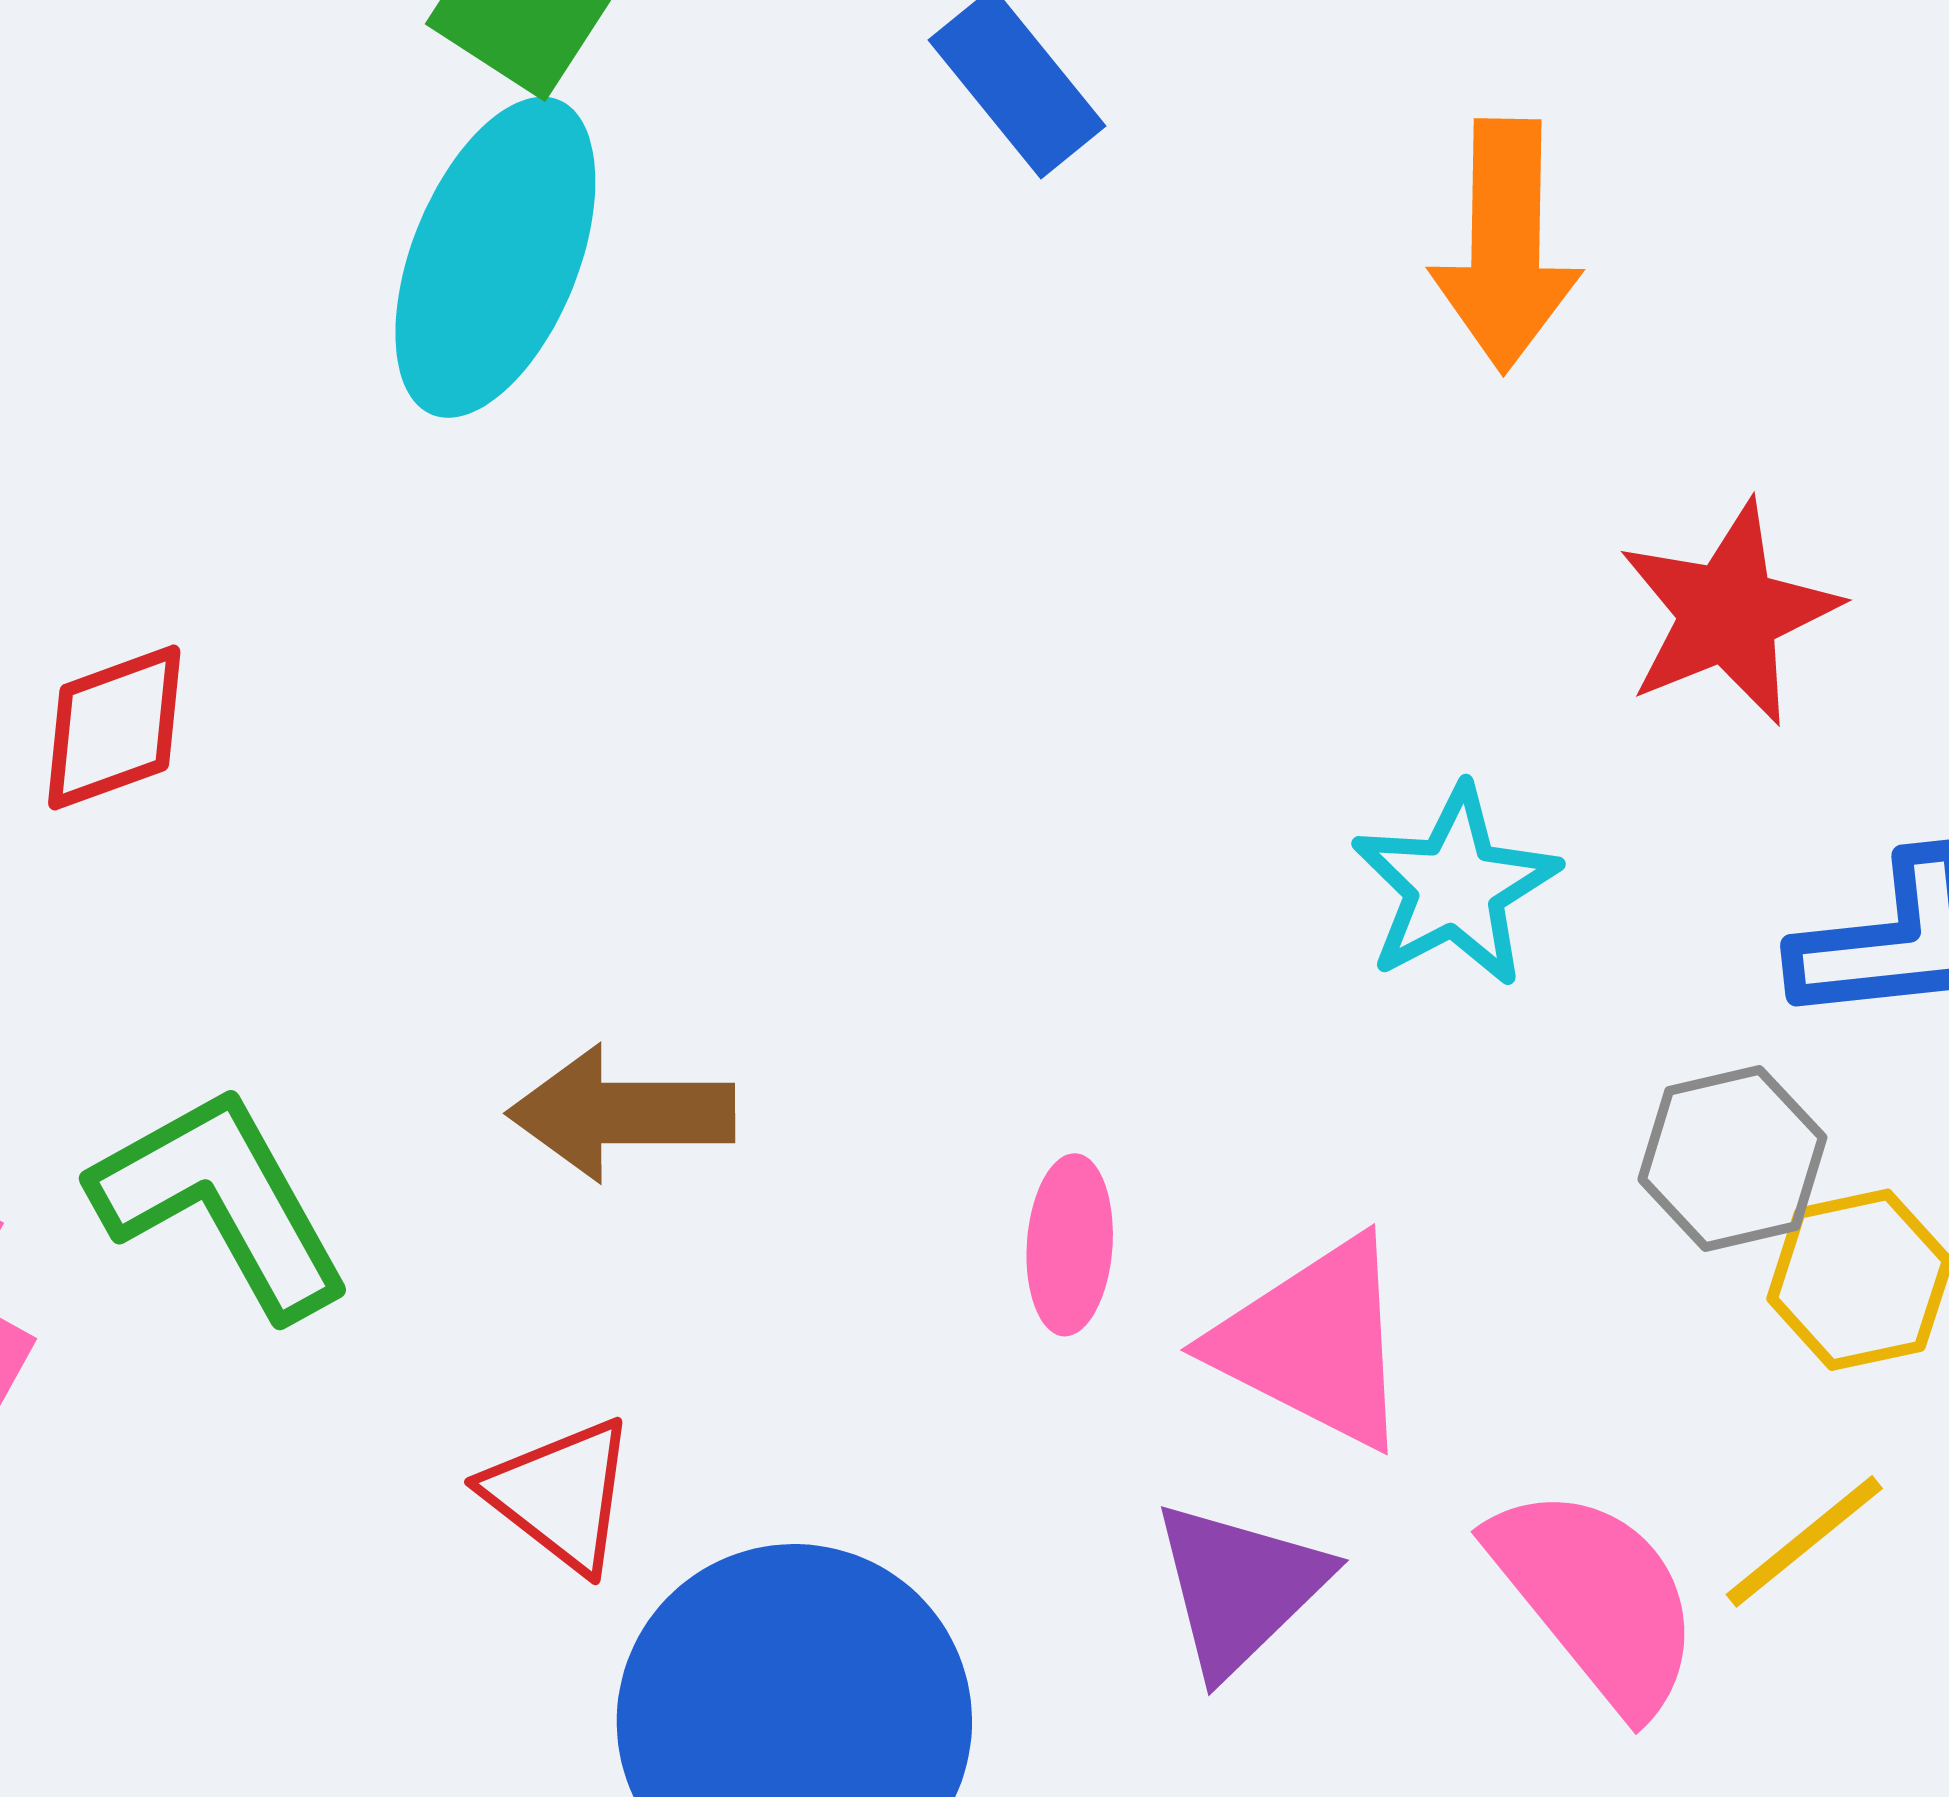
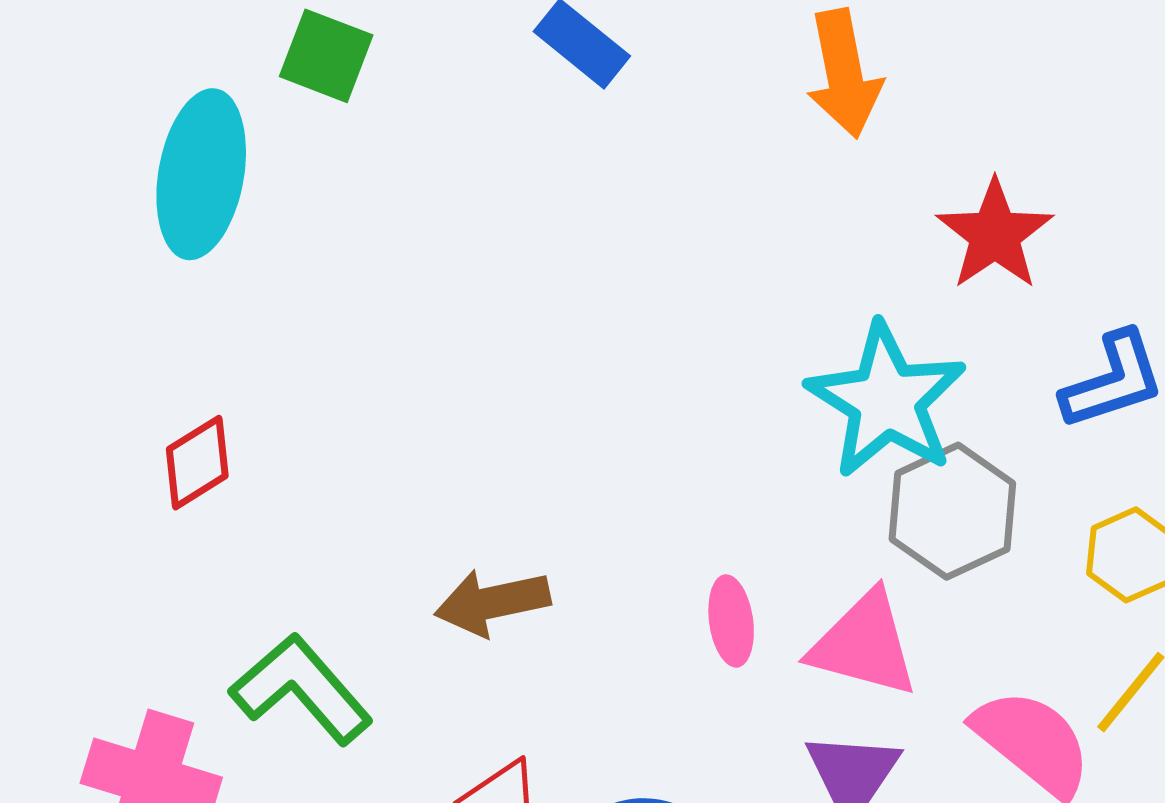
cyan ellipse: (495, 257) -> (201, 174), moved
cyan star: (1455, 886) -> (886, 400), size x1.5
gray hexagon: (1732, 1158) -> (952, 511), moved, size x1.4

